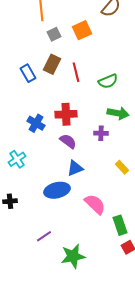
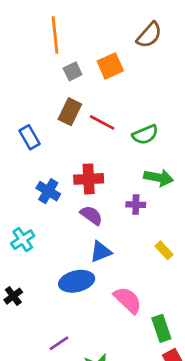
red line: (76, 72) -> (102, 122), turned -48
blue rectangle: (28, 73) -> (29, 137), moved
black cross: (10, 201) -> (13, 296), turned -32

